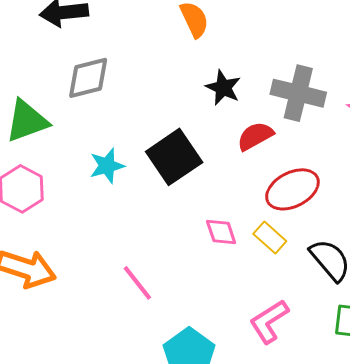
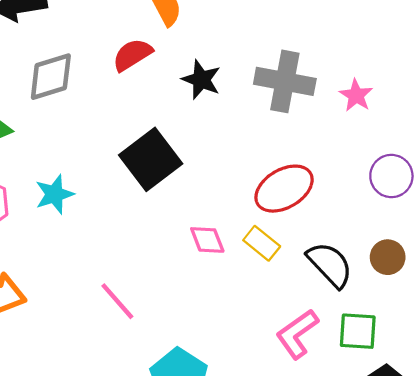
red semicircle: (255, 136) -> (132, 55), moved
cyan star: (107, 166) -> (54, 194), moved
pink L-shape: (269, 321) -> (297, 334), moved

